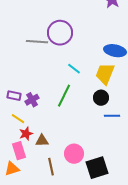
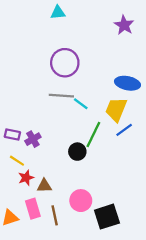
gray line: (37, 42) -> (61, 96), moved
green line: (64, 96) -> (93, 134), moved
black circle: (101, 98) -> (77, 152), moved
blue line: (112, 116) -> (124, 130), moved, turned -35
pink rectangle: (19, 151) -> (33, 209), moved

